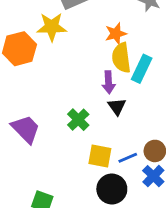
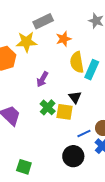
orange star: (116, 34) -> (64, 39), moved
purple arrow: (109, 82) -> (42, 79), moved, turned 35
yellow square: (100, 156) -> (65, 112), moved

